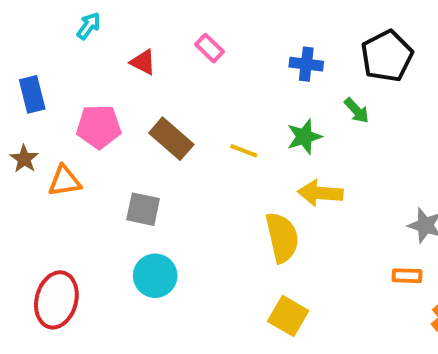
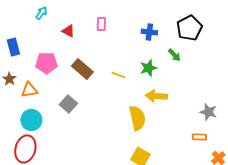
pink rectangle: (210, 48) -> (101, 24), turned 48
gray square: (143, 209) -> (68, 104), turned 30
cyan circle: (155, 276) -> (31, 120), moved

